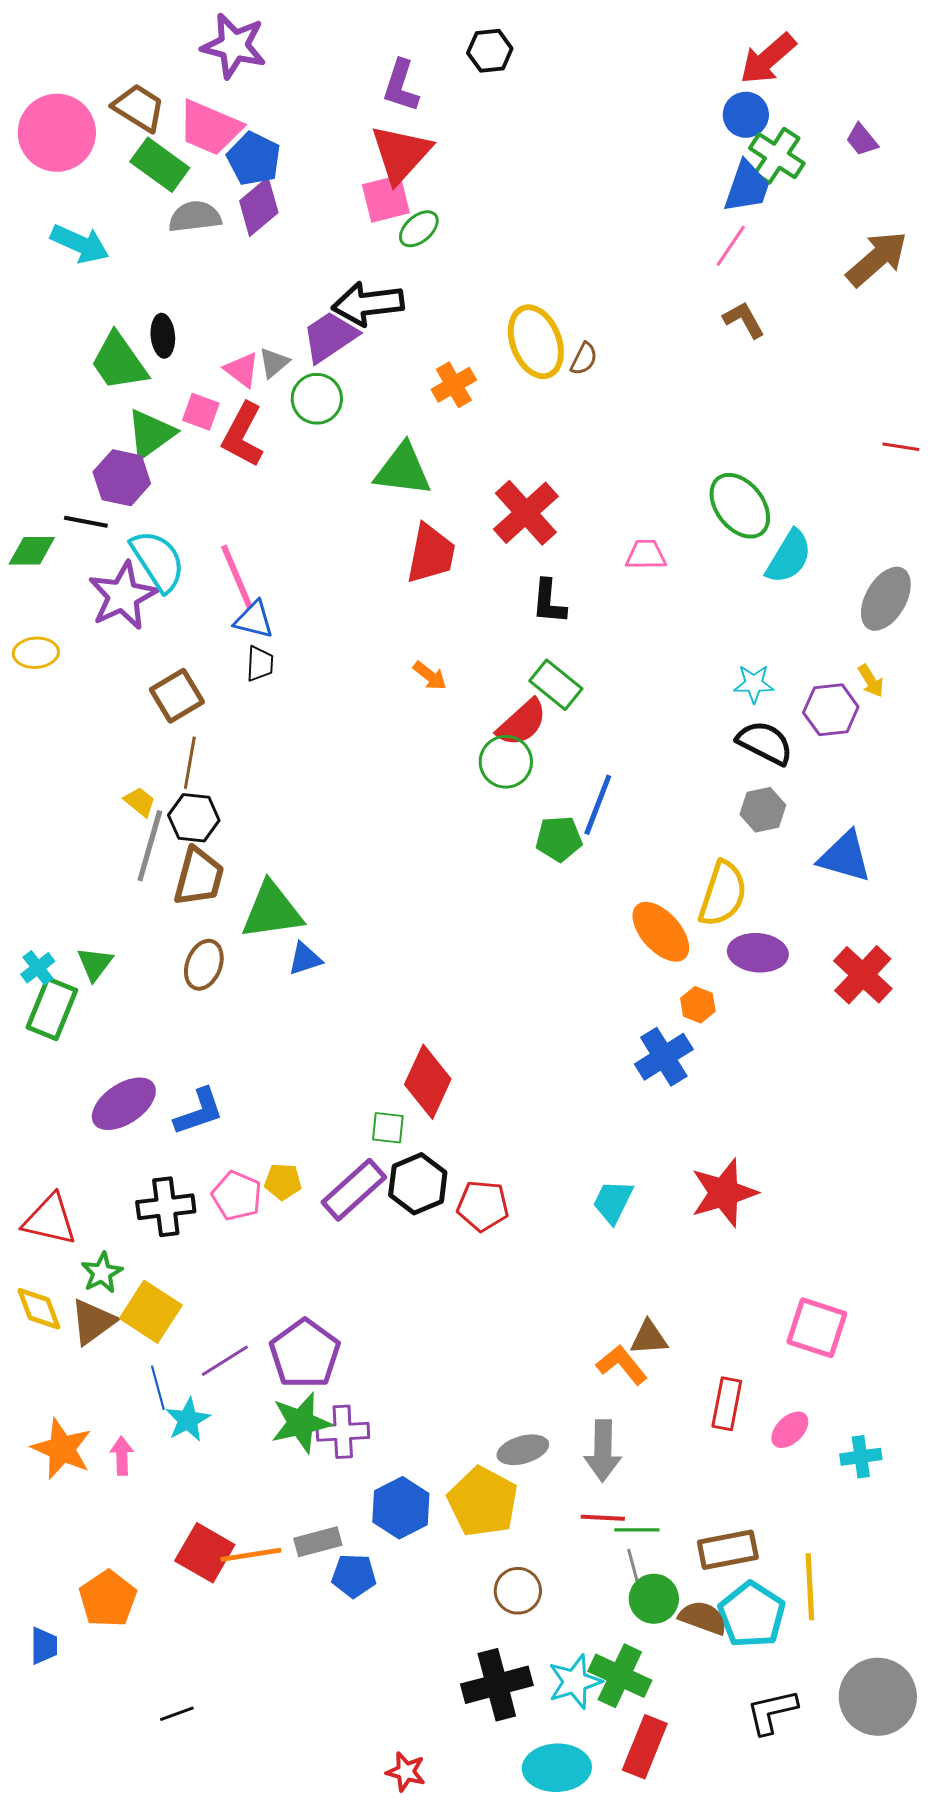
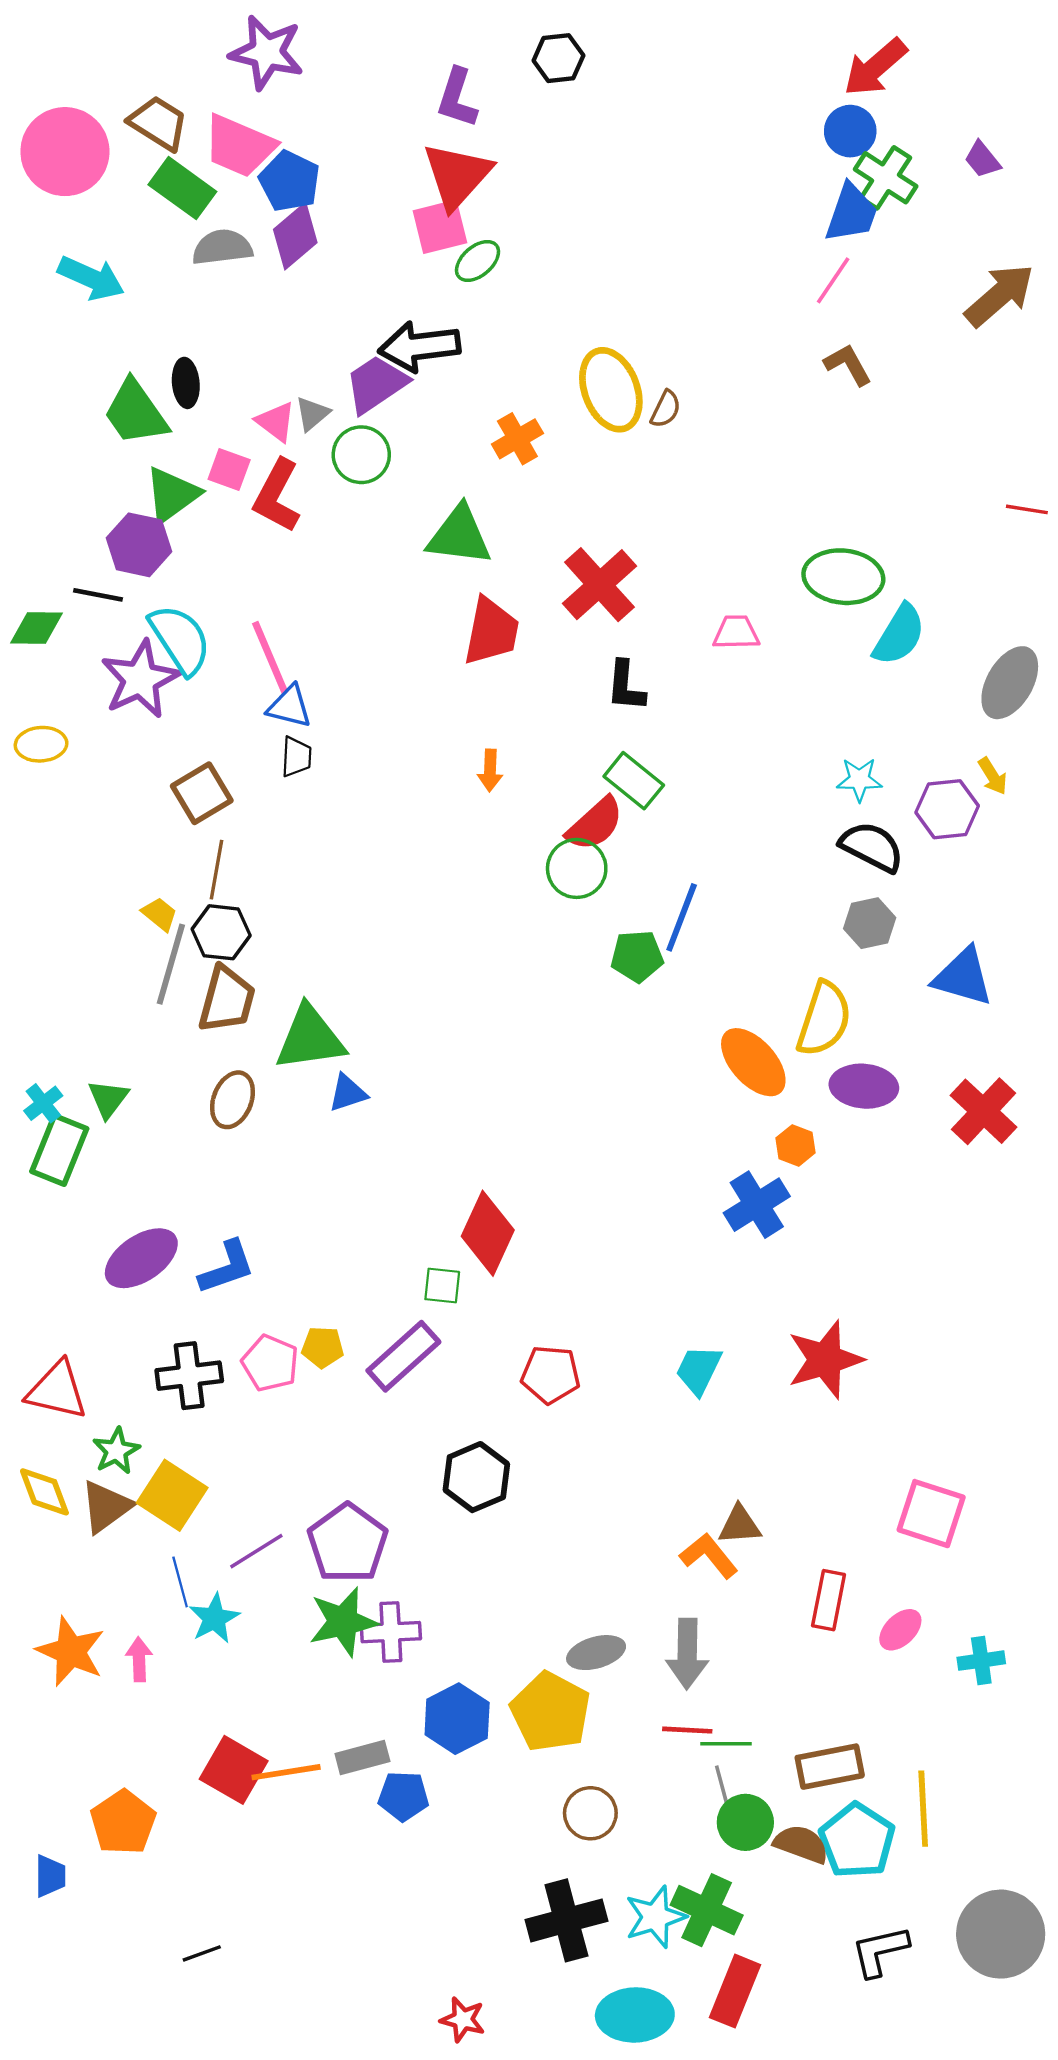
green ellipse: (740, 506) -> (843, 577), turned -46
orange arrow: (430, 676) -> (490, 770), turned 54
black hexagon: (418, 1184) -> (476, 1477), moved

